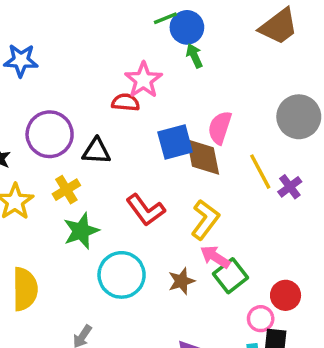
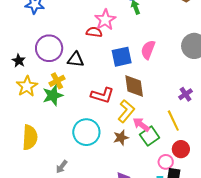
brown diamond: (203, 157) -> (134, 86), moved
yellow line: (260, 172) -> (173, 121), moved
purple cross: (290, 187) -> (186, 94), moved
red L-shape: (146, 210) -> (102, 95), turned -40
yellow L-shape: (205, 220) -> (126, 111), moved
green star: (81, 231) -> (53, 95), moved

